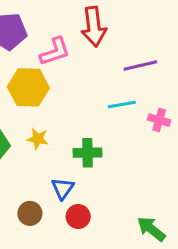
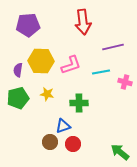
pink L-shape: (55, 52) -> (71, 65), moved
blue triangle: (63, 189) -> (63, 126), turned 35
brown circle: (30, 213) -> (50, 142), moved

